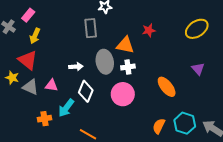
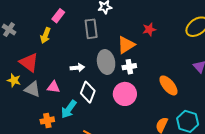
pink rectangle: (28, 15) -> (58, 16), moved
yellow arrow: (35, 36) -> (45, 35), moved
orange triangle: (125, 45) -> (126, 45), turned -42

